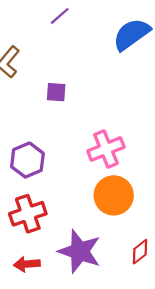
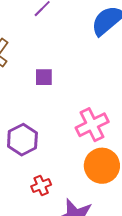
red cross: (28, 214) -> (41, 185), moved, size x0.6

